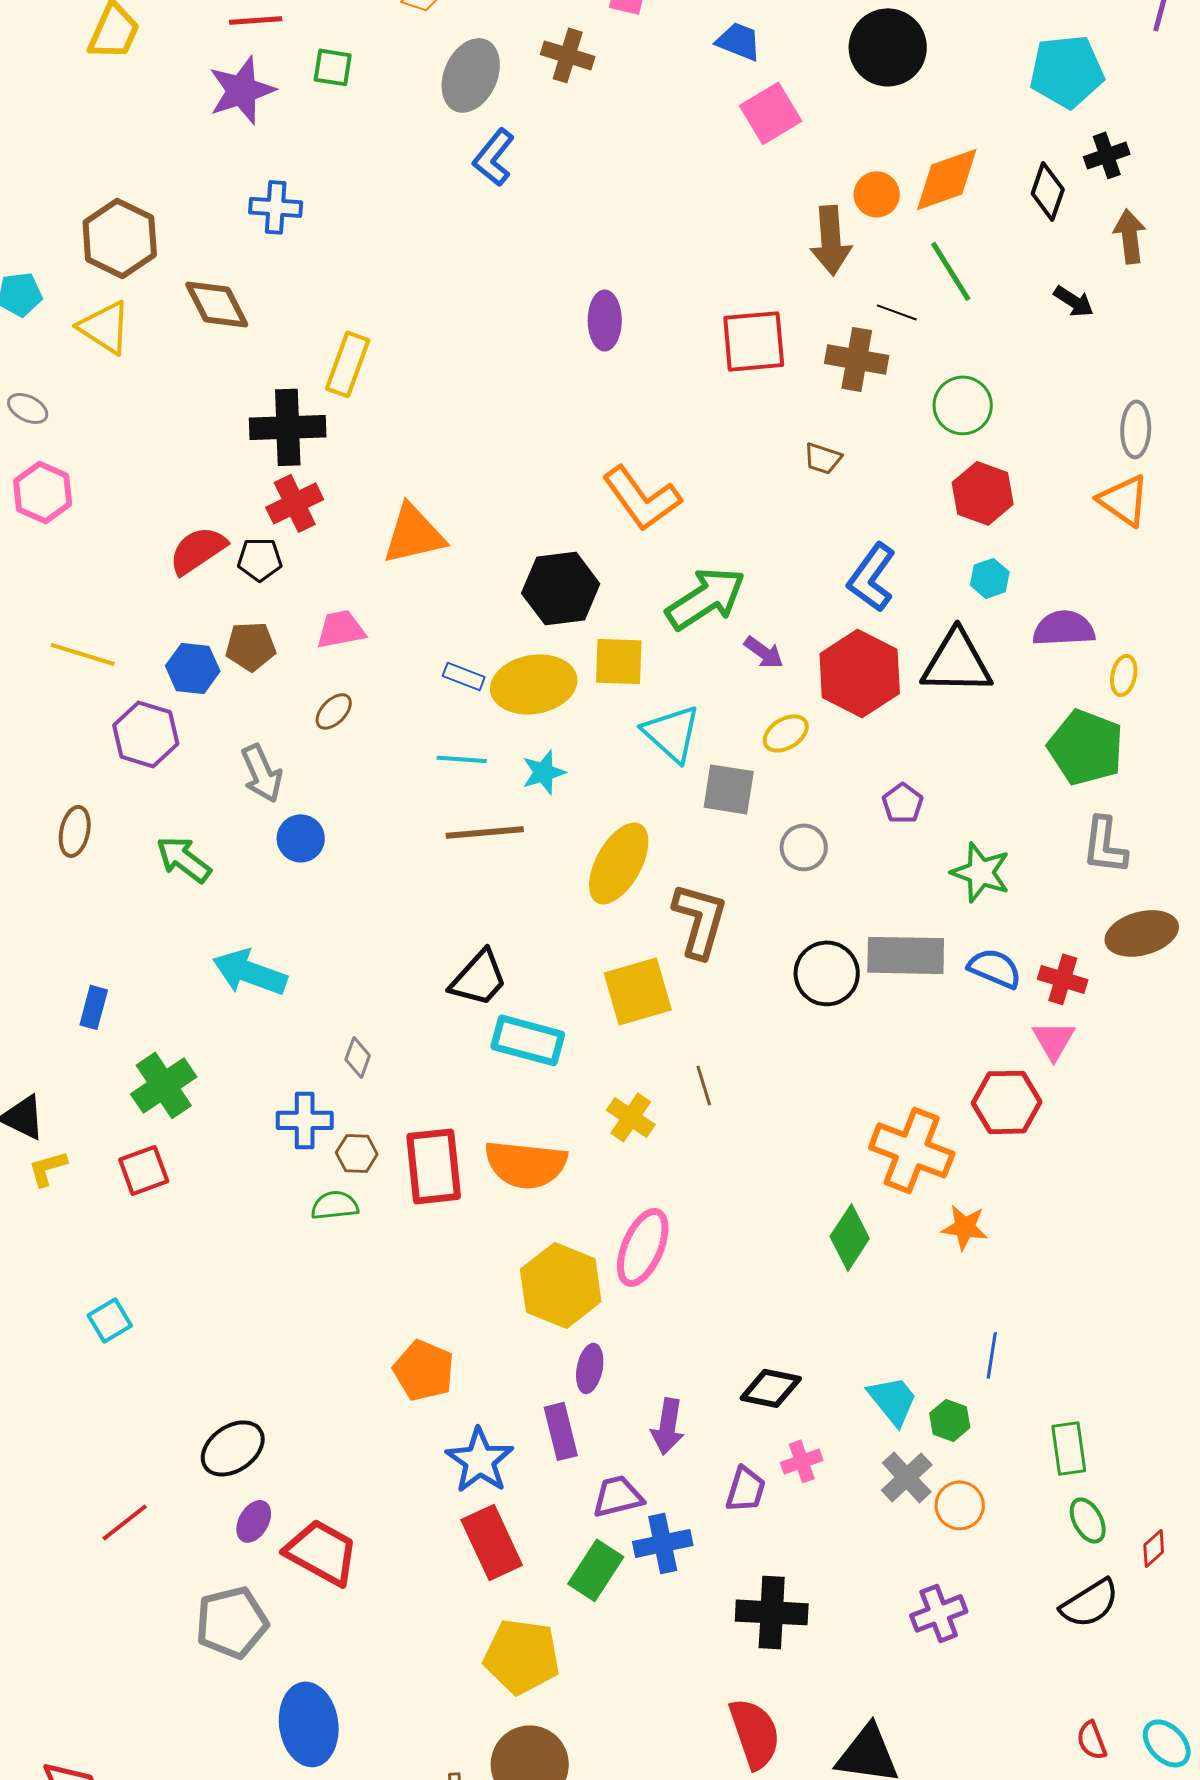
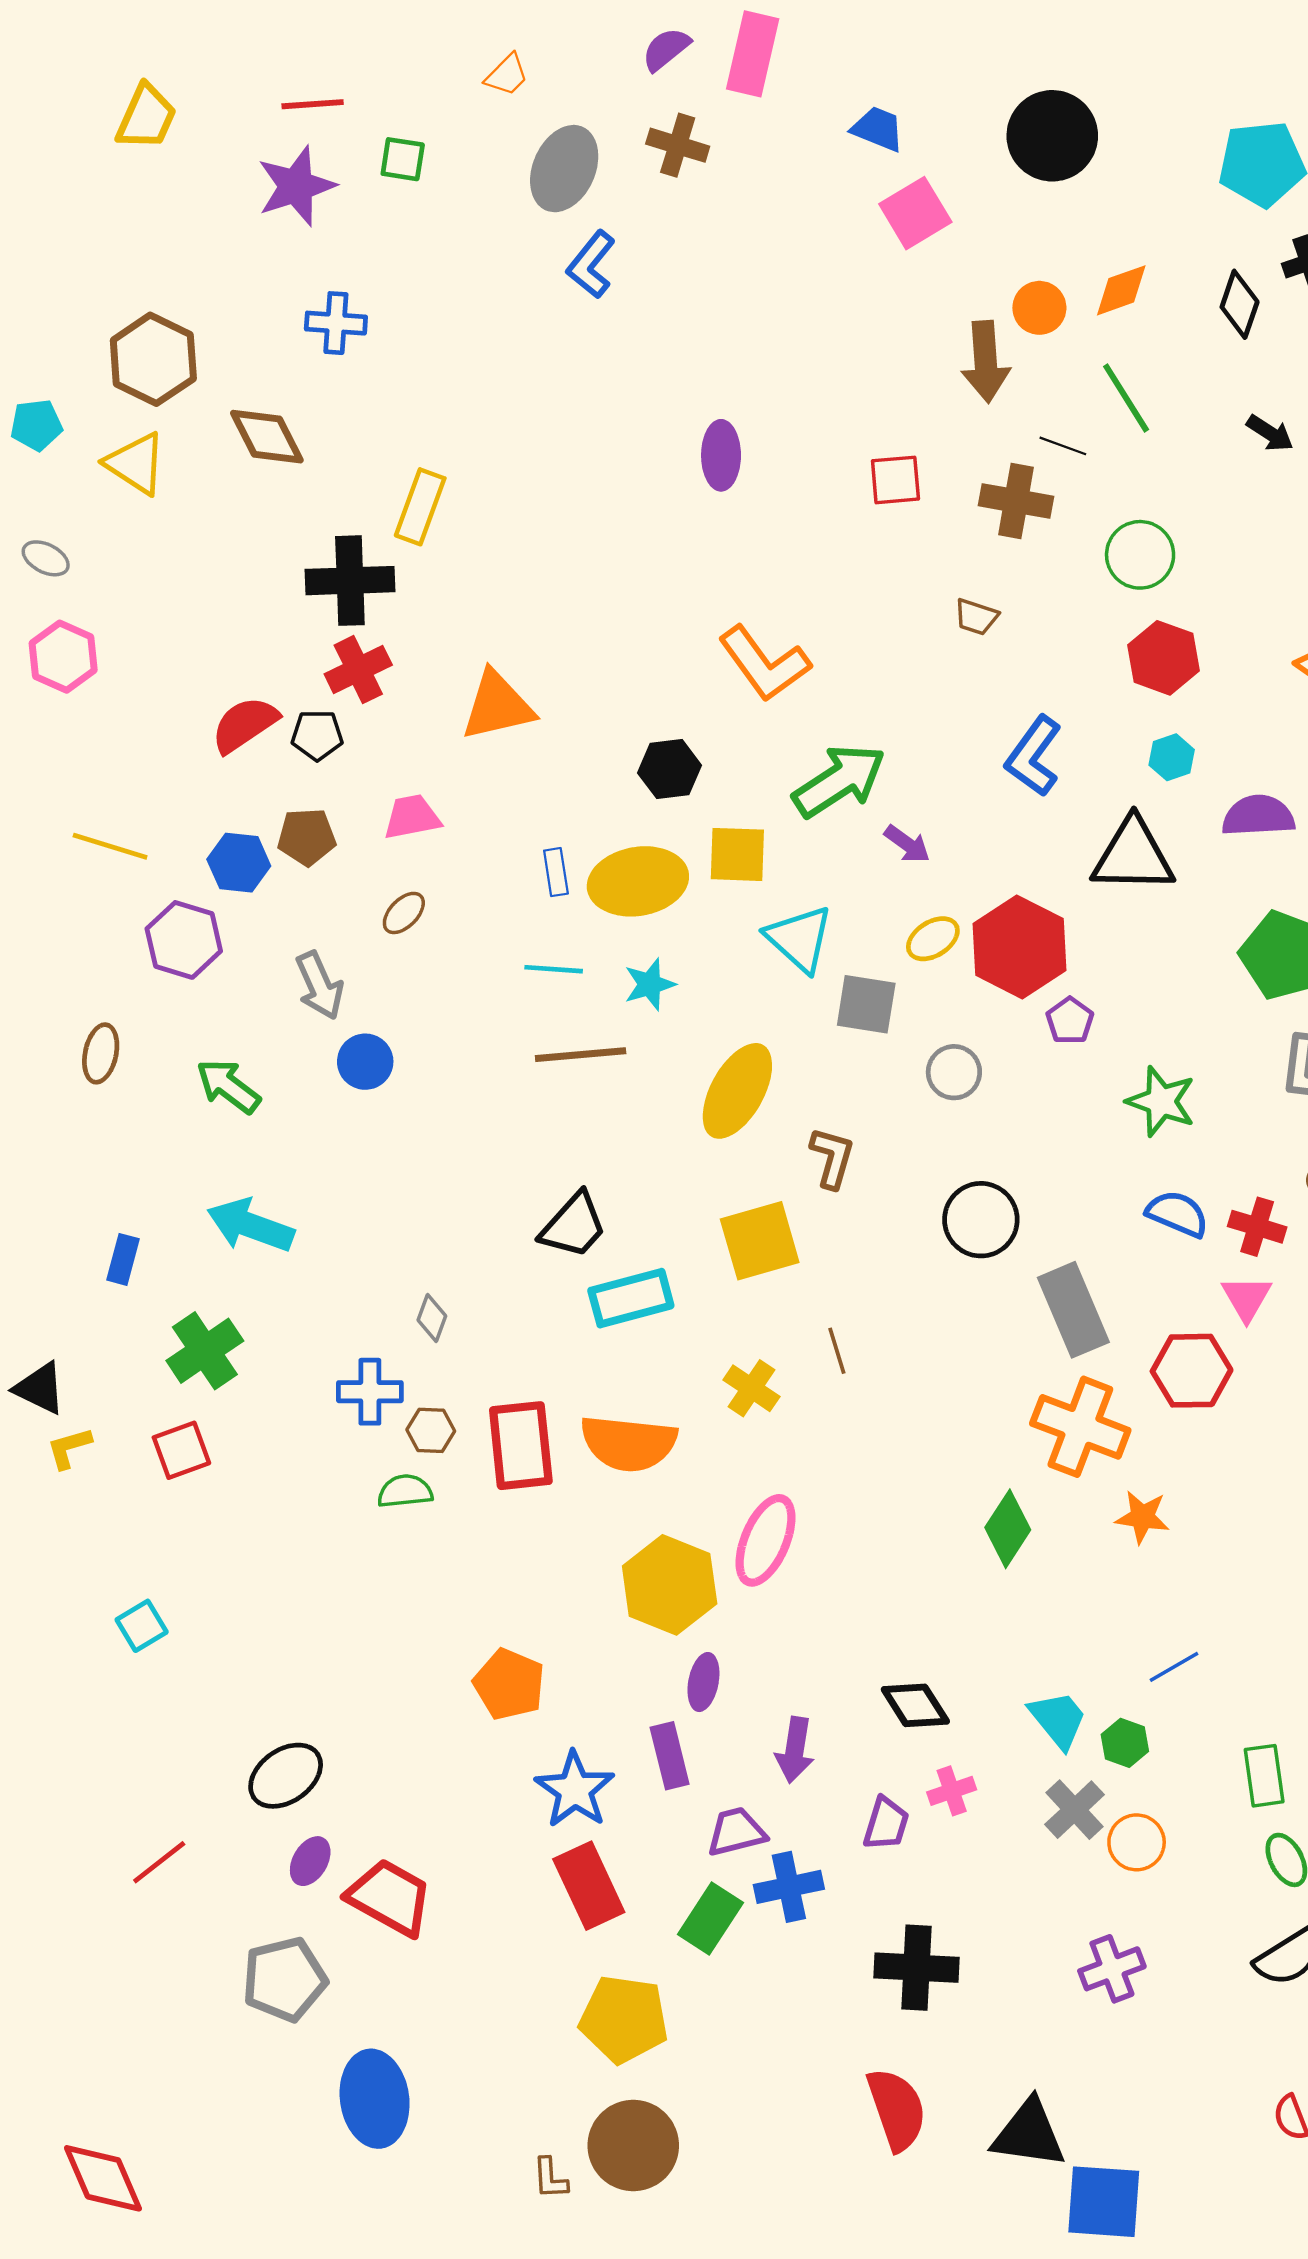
orange diamond: (947, 179) -> (1121, 290), size x0.7
red square: (754, 341) -> (895, 480), size x0.7
black hexagon: (561, 588) -> (670, 769), size x0.7
red hexagon: (860, 673) -> (1020, 947), moved
blue rectangle: (464, 676) -> (556, 872), turned 60
brown L-shape: (700, 920) -> (832, 1158), size x0.7
gray rectangle: (906, 955) -> (1073, 1310), moved, turned 66
cyan arrow: (250, 972) -> (250, 1226), moved
cyan rectangle: (528, 1040) -> (631, 1298), turned -30
blue line: (992, 1355) -> (1174, 1667), turned 51
black diamond: (771, 1388) -> (915, 1705), turned 46

